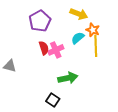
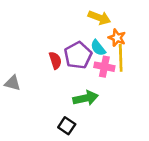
purple pentagon: (40, 21) -> (78, 55), moved
cyan semicircle: (78, 38) -> (98, 48), turned -88
pink cross: (56, 50) -> (104, 67), moved, turned 35

